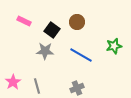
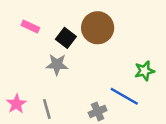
brown circle: (77, 22) -> (98, 28), size x1.6
green star: (114, 46) -> (145, 71), moved
blue line: (81, 55) -> (124, 96), moved

